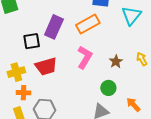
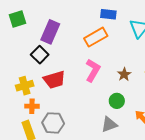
purple rectangle: (54, 27) -> (50, 32), moved
black square: (32, 41) -> (40, 55), turned -36

